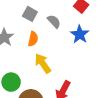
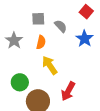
gray square: (30, 14) -> (38, 19), turned -32

